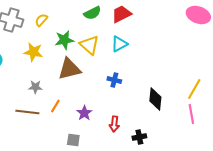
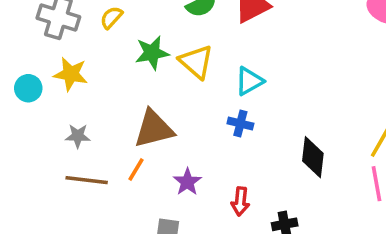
cyan triangle: (119, 44) -> (249, 81), moved
yellow star: (33, 52) -> (71, 74), moved
brown triangle: (69, 69) -> (154, 129), moved
gray star: (35, 87) -> (78, 136), moved

